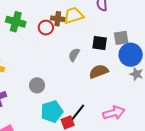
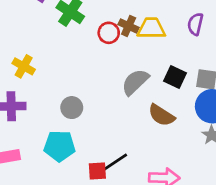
gray semicircle: (74, 55) -> (135, 82), size x1.5
brown semicircle: (99, 71) -> (161, 115), turned -144
cyan pentagon: (52, 112) -> (60, 146), moved

